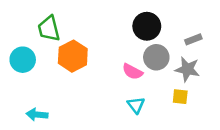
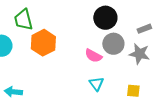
yellow square: (180, 97) -> (133, 91), moved

